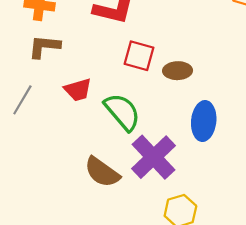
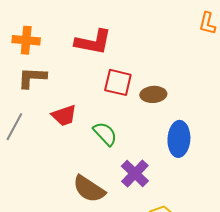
green semicircle: (122, 112) -> (105, 134), size x0.7
purple cross: (153, 157) -> (135, 174), size x0.7

